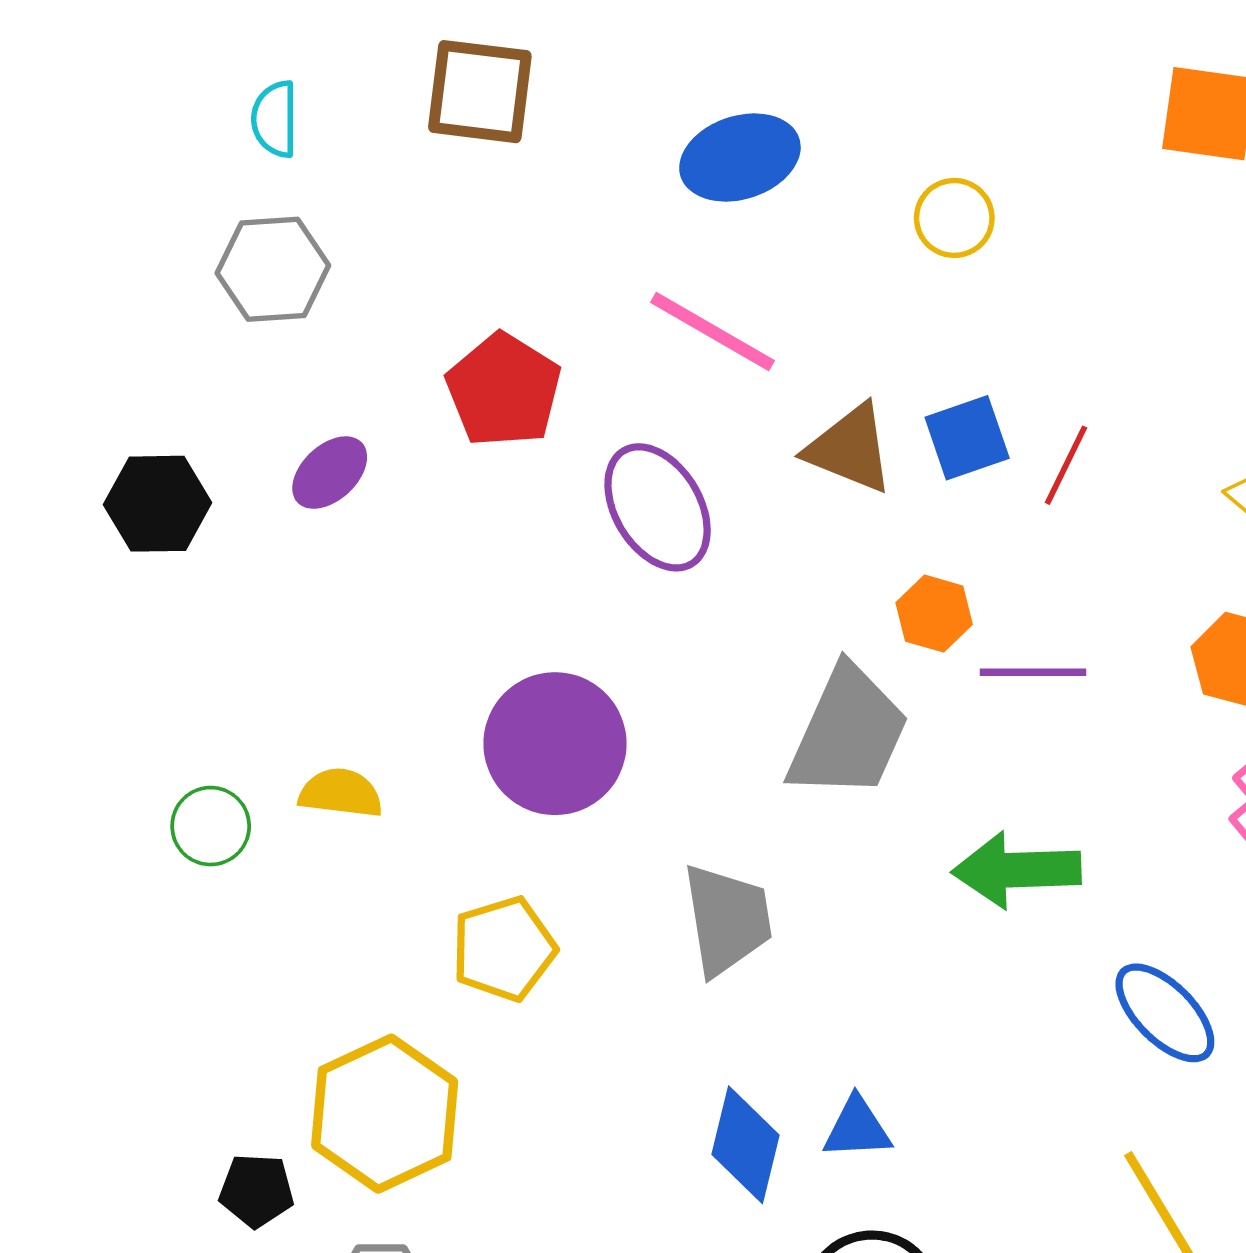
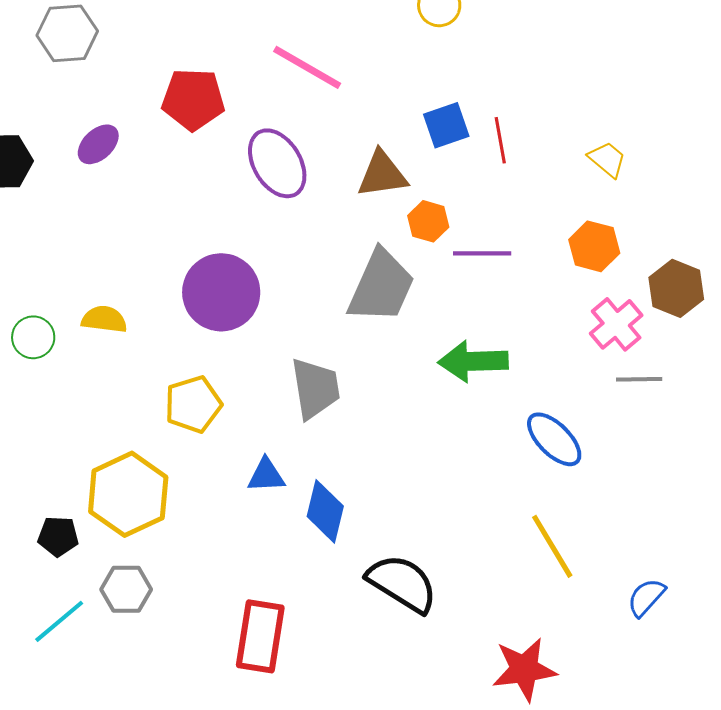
red pentagon: (504, 390) -> (193, 99), turned -30
brown triangle: (850, 449) -> (382, 174), moved, turned -30
red line: (1066, 465) -> (500, 140), turned -36
blue triangle: (857, 1128) -> (266, 475), moved

